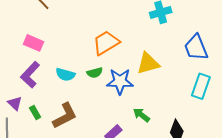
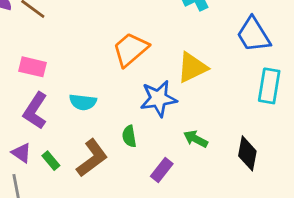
green semicircle: (95, 73) -> (129, 136), moved, turned 105

